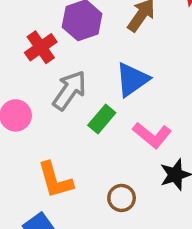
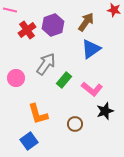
red cross: (41, 47) -> (27, 30), moved
blue triangle: (132, 80) -> (91, 49), moved

